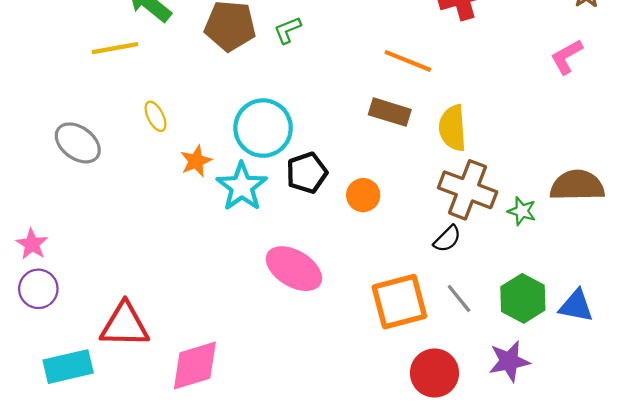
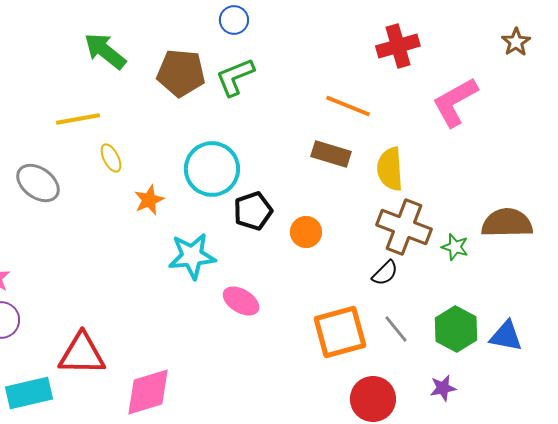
green L-shape: (288, 30) -> (235, 77), size x1.5
yellow line: (115, 48) -> (78, 119), moved
pink L-shape: (567, 57) -> (455, 102), moved, size x1.5
cyan star: (242, 187) -> (192, 256), moved, turned 30
pink ellipse: (294, 269) -> (241, 301), size x0.7
purple star: (509, 361) -> (443, 388), size x0.7

